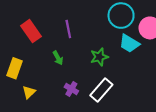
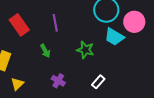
green star: (99, 57) -> (85, 50), turned 30
white rectangle: (101, 90) -> (98, 82), moved, size x0.6

